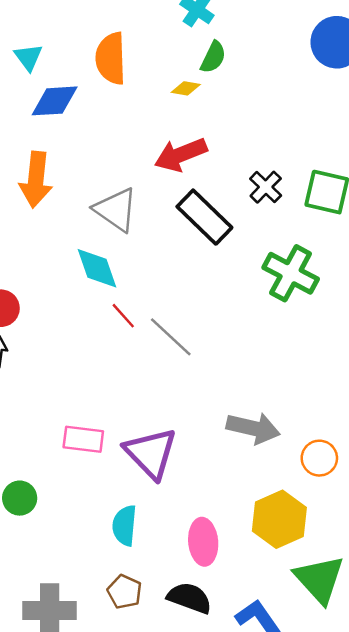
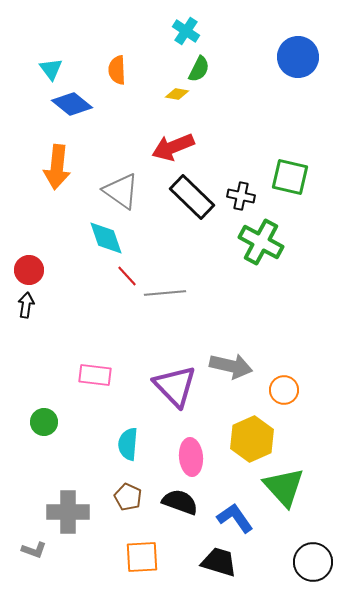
orange semicircle: (111, 58) -> (117, 70), size x0.7
blue diamond: (55, 101) -> (72, 104), turned 42
black cross: (266, 187) -> (241, 196), moved, turned -32
gray line: (171, 337) -> (165, 293), turned -48
purple triangle: (151, 453) -> (175, 386), moved

